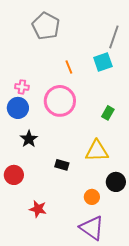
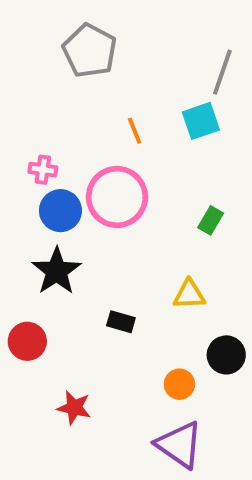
blue circle: (18, 108) -> (60, 211), moved
black star: (29, 139) -> (57, 271), size x1.4
yellow triangle: (97, 151) -> (189, 294), size x0.7

